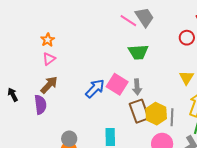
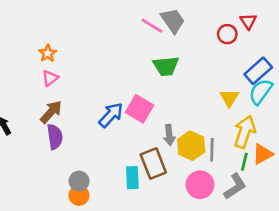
red circle: (187, 38) -> (227, 34), moved
gray arrow: (137, 87) -> (169, 135), moved
purple semicircle: (40, 105) -> (55, 137), moved
brown rectangle: (139, 111) -> (153, 164), moved

